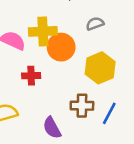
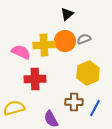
orange circle: (61, 47) -> (65, 41), moved
red cross: (31, 76) -> (35, 79), size x1.5

